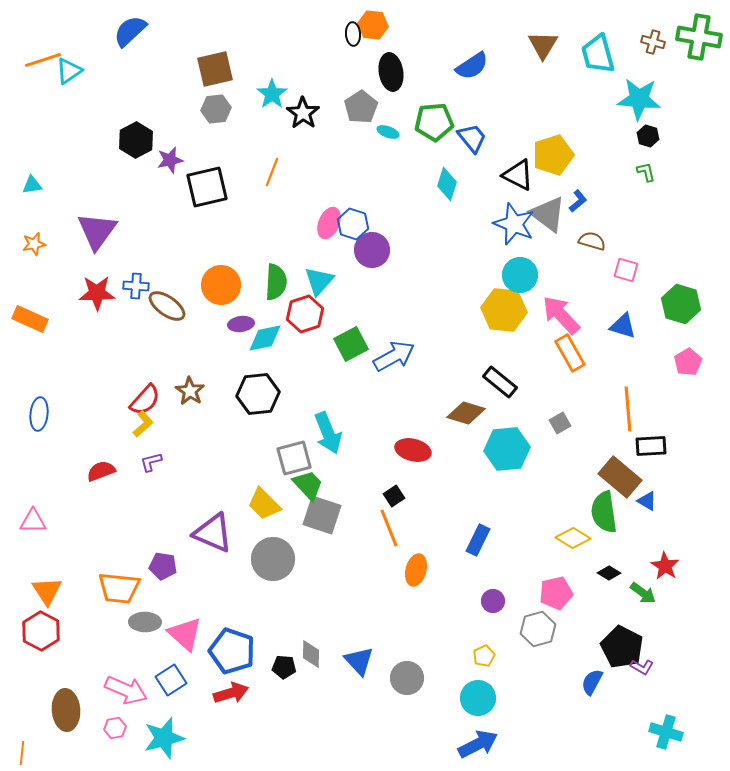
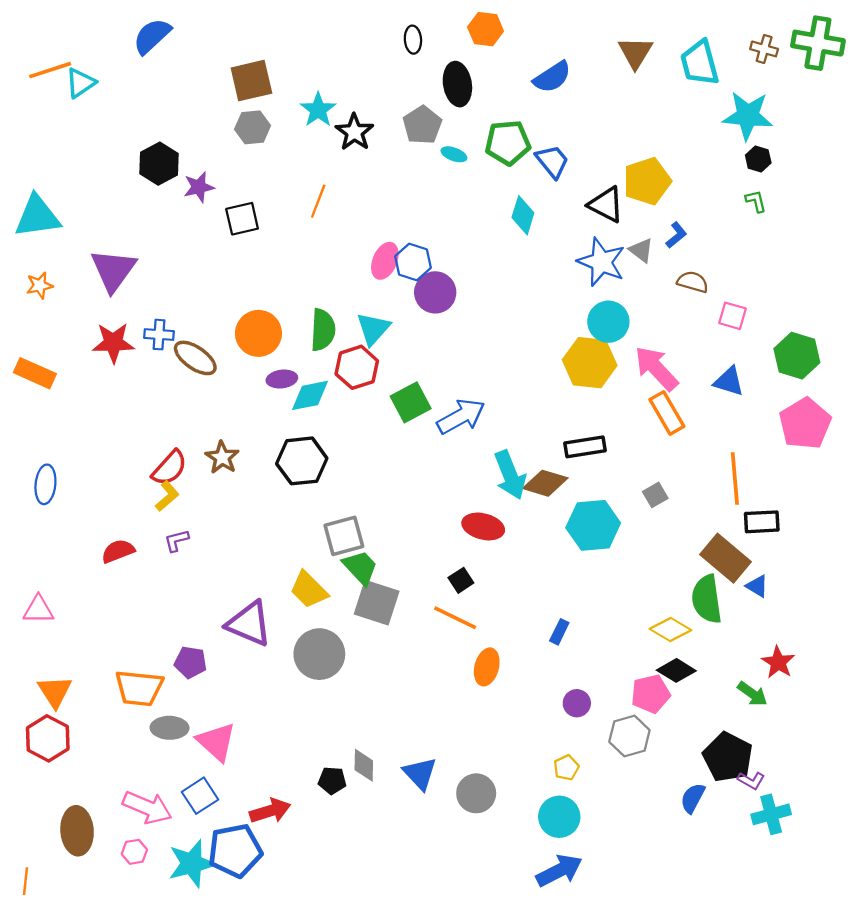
orange hexagon: (373, 25) -> (486, 29), moved
cyan triangle: (32, 185) -> (37, 216), size x2.0
black square: (207, 187) -> (242, 219), size x0.7
gray triangle: (548, 214) -> (641, 250), size x0.6
pink pentagon: (688, 362) -> (805, 423), size x1.6
black rectangle: (500, 382) -> (585, 447), turned -48
cyan arrow: (328, 433) -> (510, 475), moved
orange line: (389, 528) -> (455, 618), turned -42
blue rectangle: (478, 540) -> (559, 632), size x0.7
black diamond: (609, 573) -> (676, 670), moved, size x1.4
blue pentagon: (232, 651) -> (235, 851), moved, turned -30
cyan cross: (666, 732) -> (771, 814), moved, turned -32

